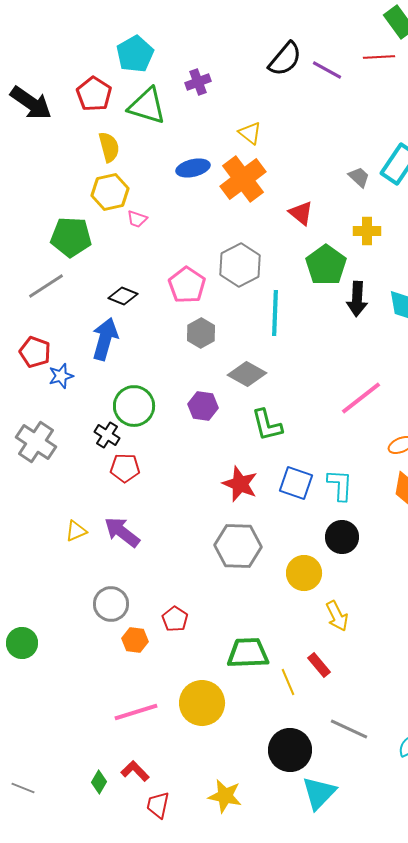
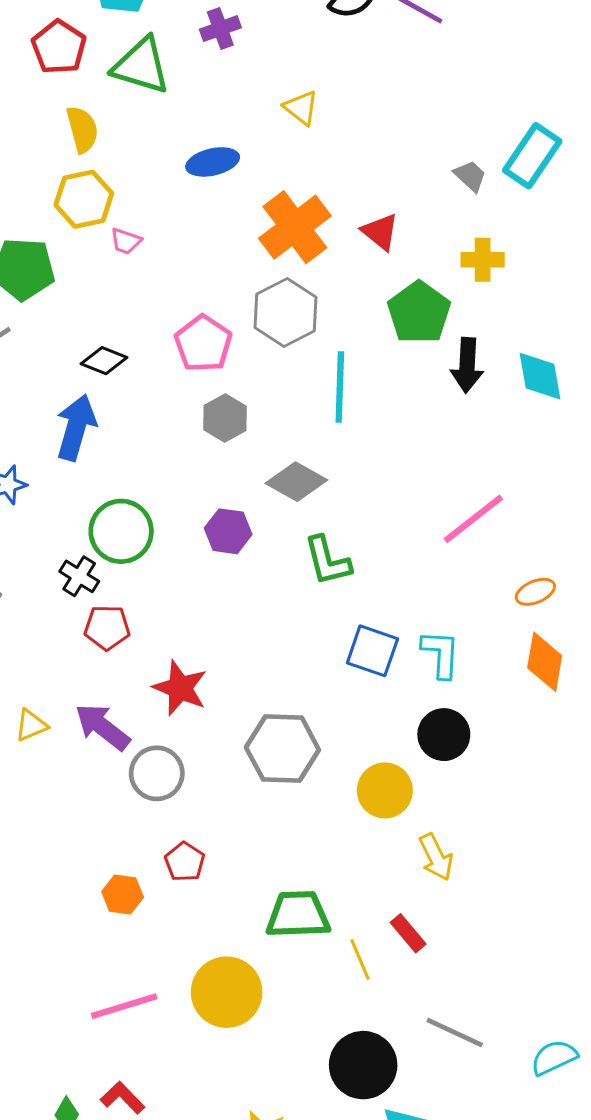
orange cross: (243, 179) -> (295, 227), moved
red star: (240, 484) -> (180, 688), moved
gray circle: (111, 604) -> (157, 773), moved

